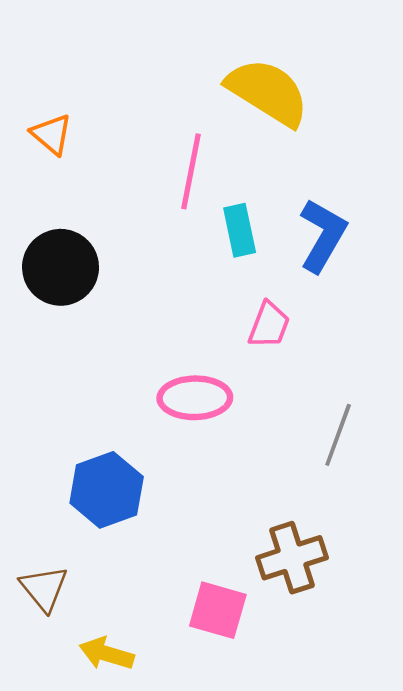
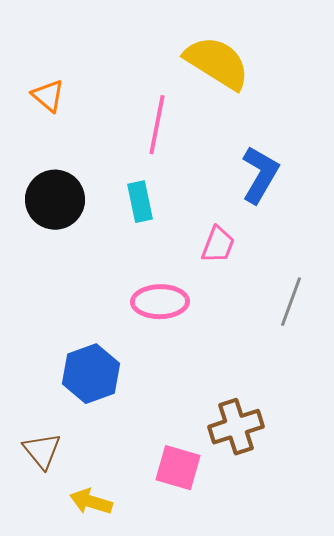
cyan rectangle: (240, 230) -> (140, 202), moved
gray line: (338, 435) -> (291, 302), moved

